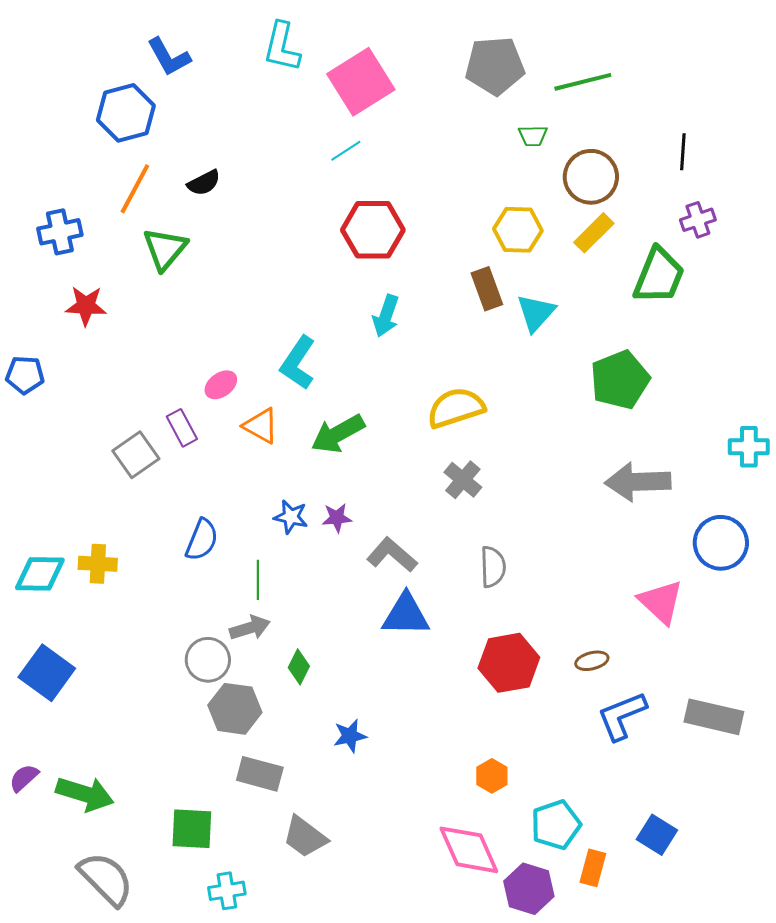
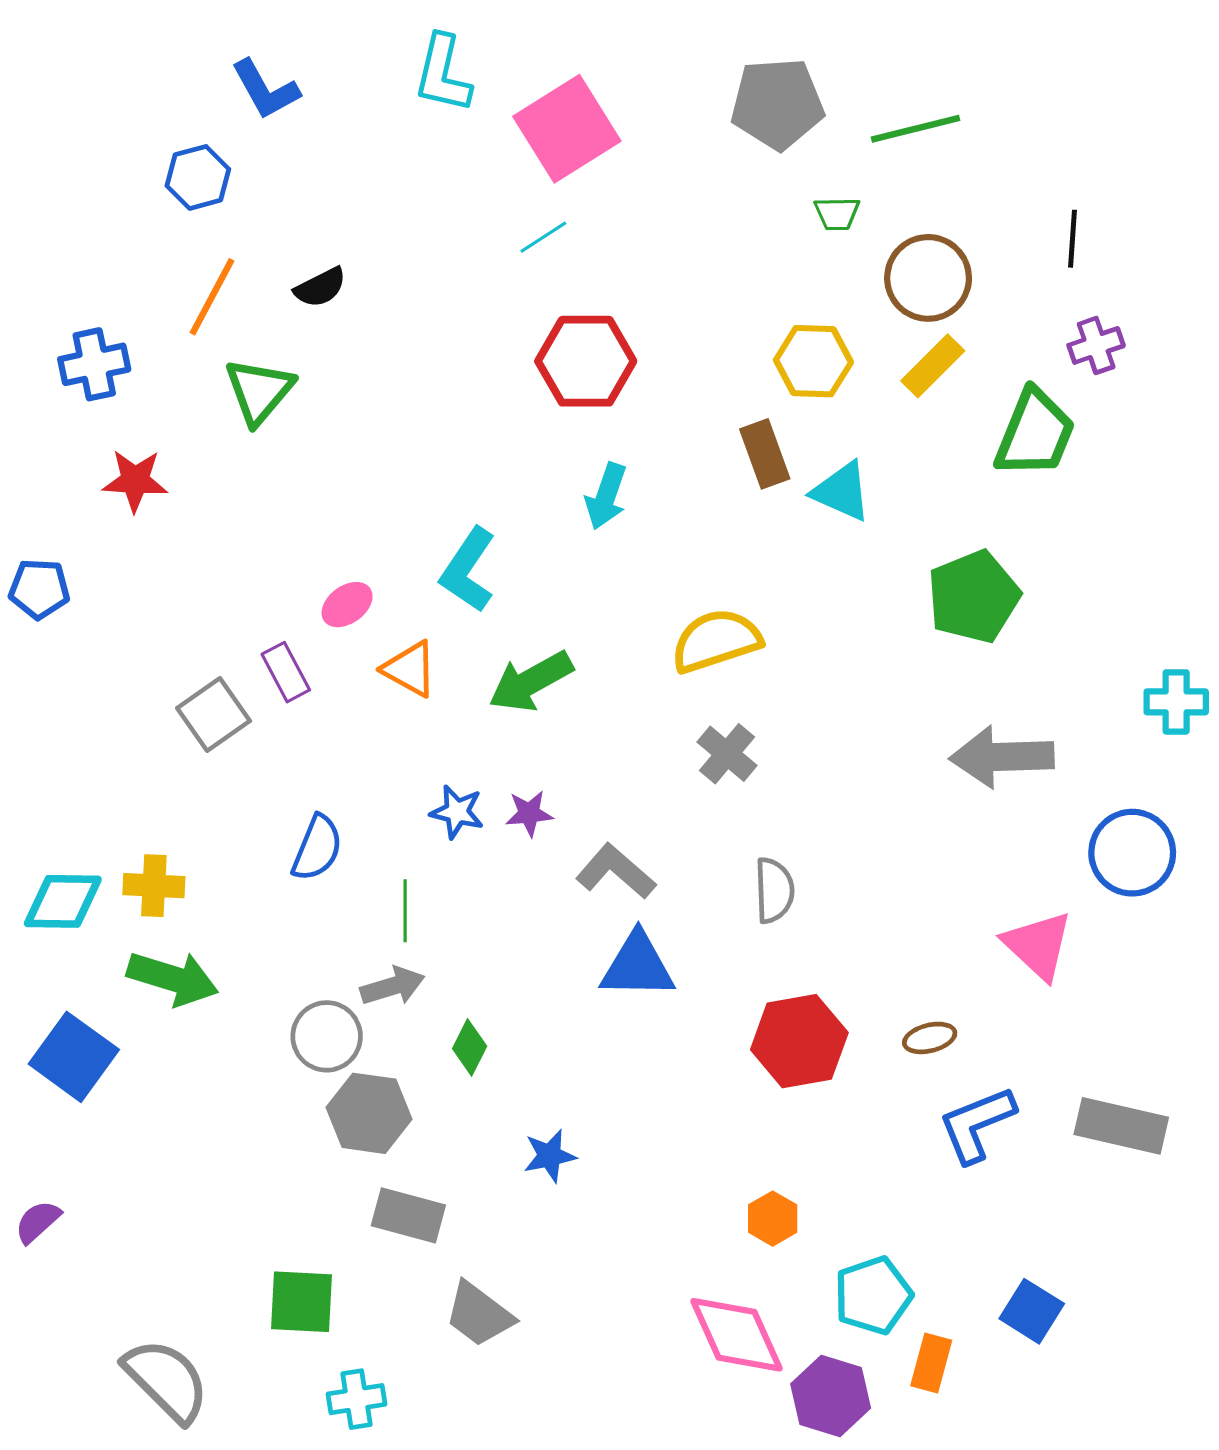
blue hexagon: (126, 113) -> (198, 177), size x0.7
cyan triangle: (536, 313) -> (842, 491), turned -48
green arrow: (85, 794) -> (173, 978), moved

